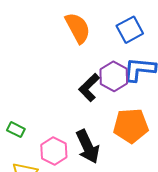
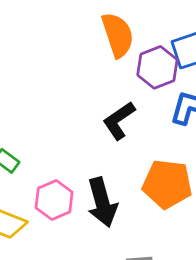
purple hexagon: (114, 76) -> (157, 67), moved

